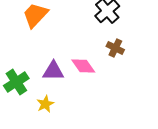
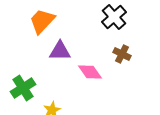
purple triangle: (53, 71) -> (60, 51), moved

